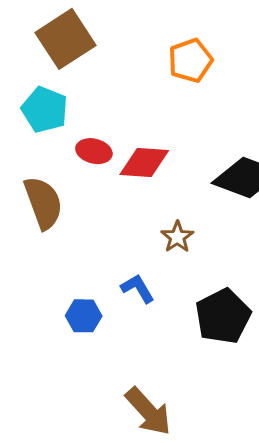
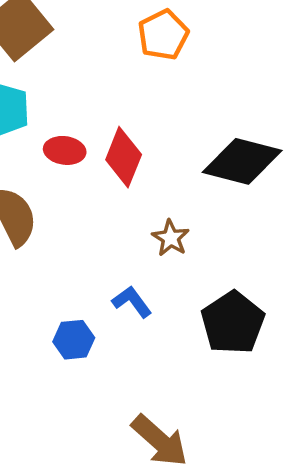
red diamond: (144, 163) -> (124, 157), turned -66

